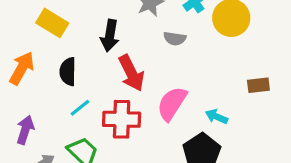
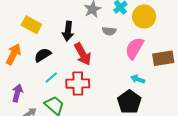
black semicircle: (68, 72) -> (43, 55), turned 60
brown rectangle: (258, 85) -> (163, 58), size x1.5
pink semicircle: (172, 104) -> (134, 48), moved

